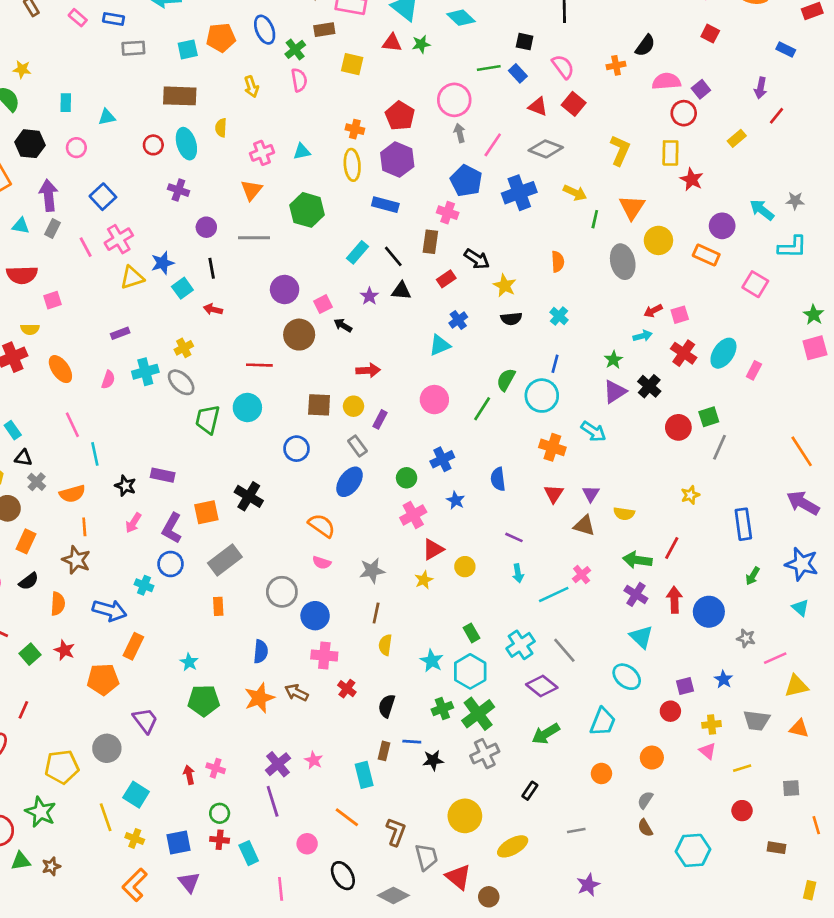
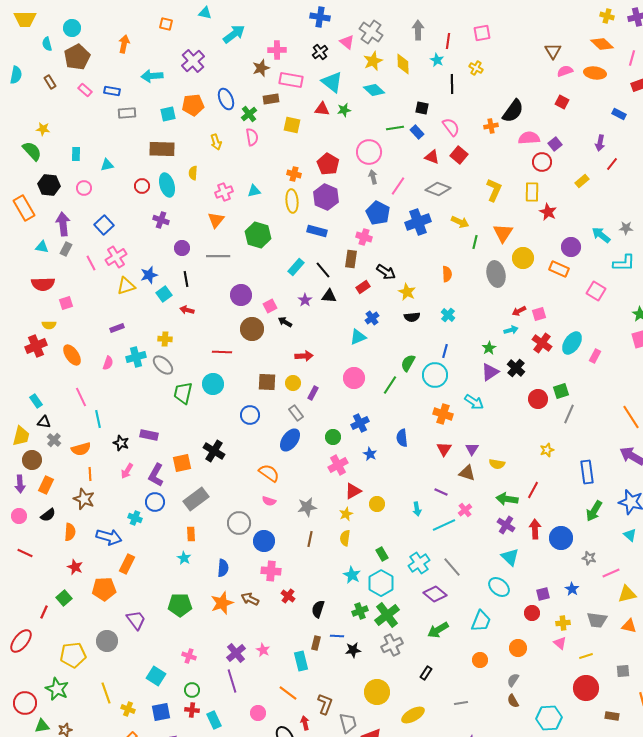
black semicircle: (645, 46) -> (513, 111), size x1.4
yellow cross: (184, 348) -> (165, 339), turned 32
purple line: (514, 537) -> (441, 492), moved
green arrow: (753, 576) -> (594, 511), size x1.5
yellow semicircle: (385, 645) -> (345, 538), moved
green square: (30, 654) -> (64, 598), moved
cyan star: (189, 662) -> (184, 558), moved
red arrow: (189, 775) -> (305, 723), moved
cyan square: (136, 795) -> (156, 676), moved
red circle: (742, 811) -> (586, 688), size x1.6

